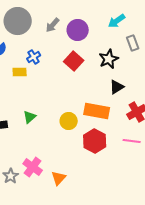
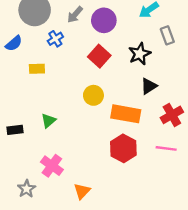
blue cross: (34, 57) -> (55, 39), moved
yellow circle: (69, 121) -> (93, 95), moved
pink cross: (33, 167) -> (52, 166), moved

